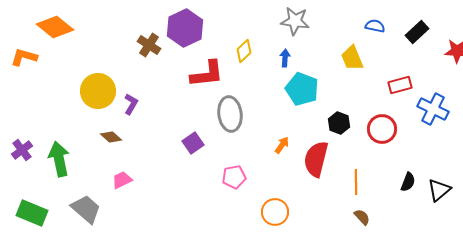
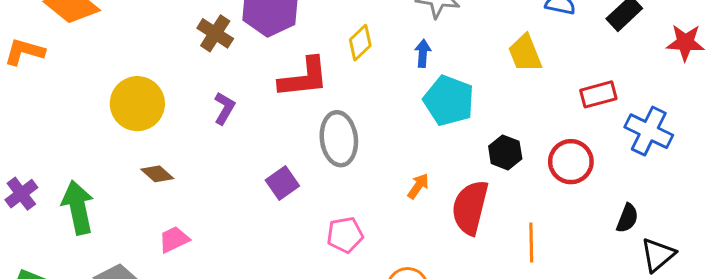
purple L-shape: (131, 104) -> (224, 108), moved
black semicircle: (408, 182) -> (627, 218), moved

